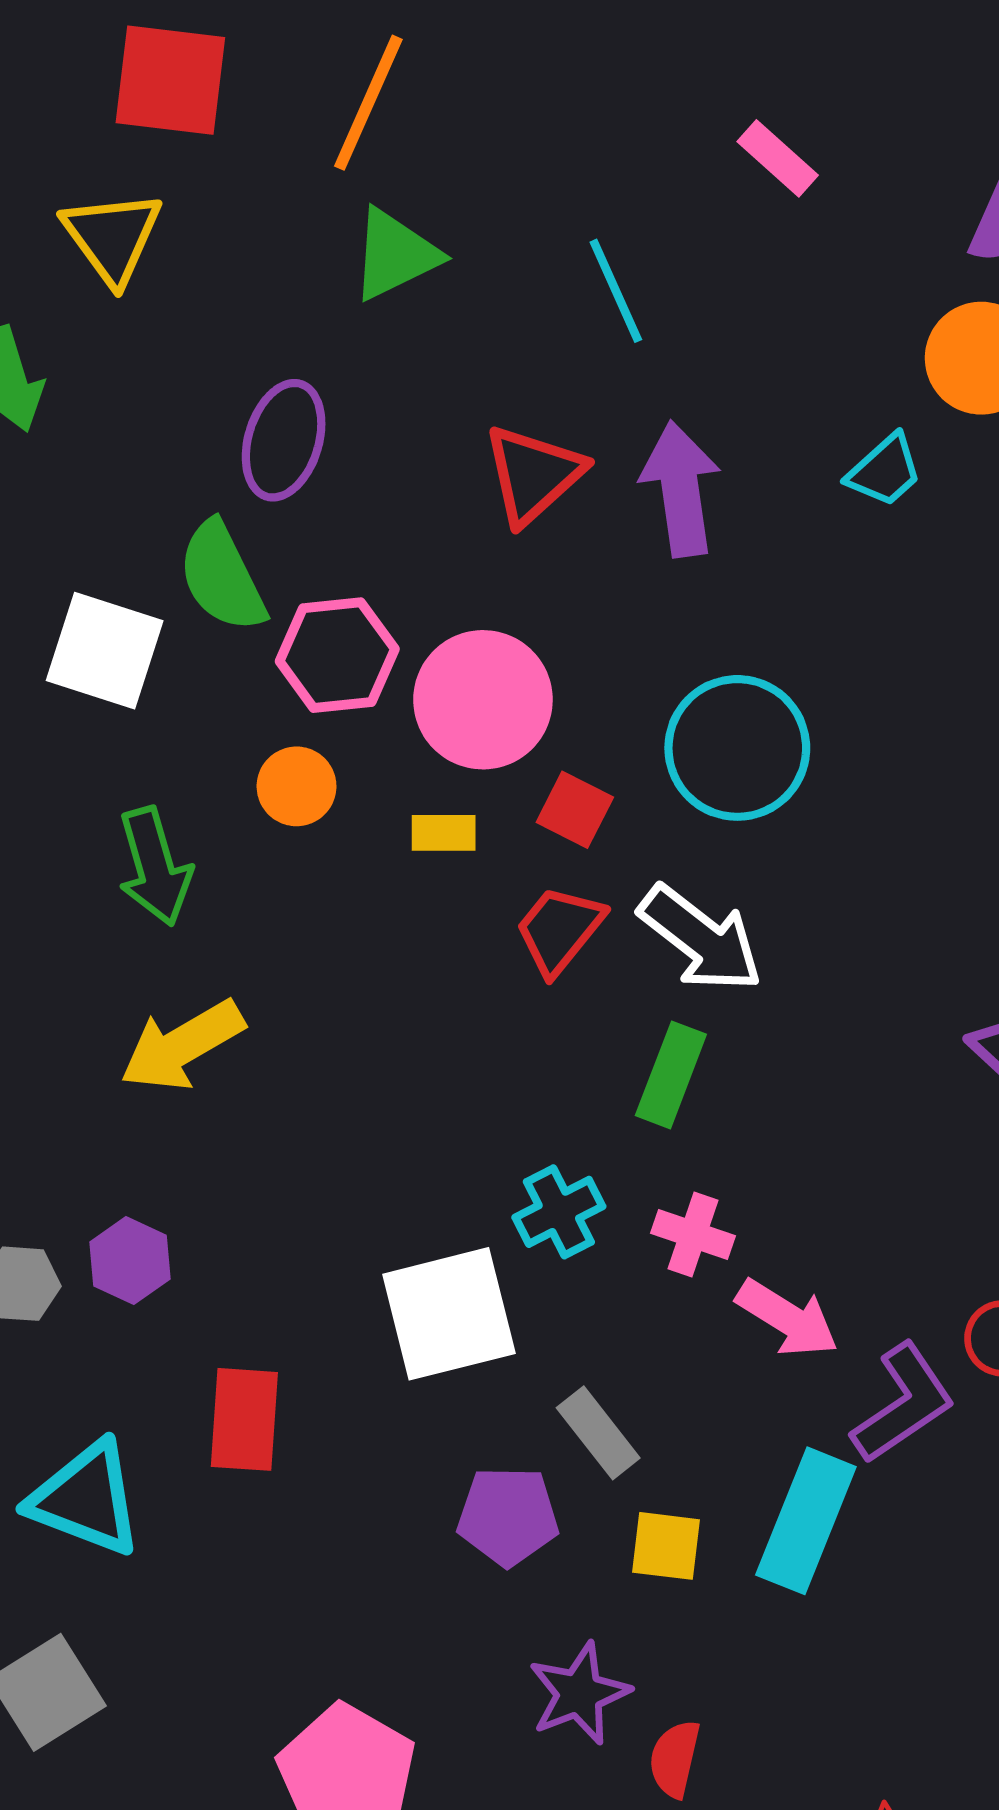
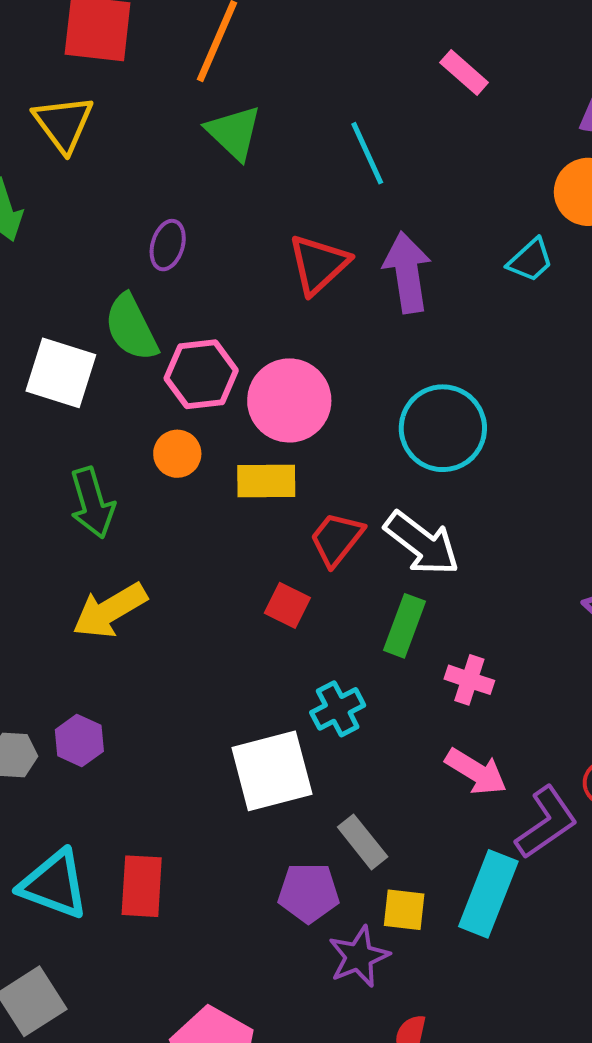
green triangle: (395, 255) -> (234, 133), turned -50
purple ellipse: (284, 440) -> (168, 245), size x0.7
red square: (575, 810) -> (287, 605), moved
yellow rectangle: (444, 833) -> (266, 481), size x1.5
pink cross: (693, 1235) -> (469, 680), moved
red rectangle: (244, 1419) -> (142, 886), moved
purple star: (579, 1693) -> (359, 957), moved

